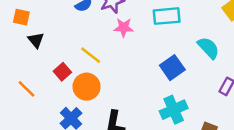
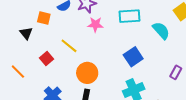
orange square: (21, 17) -> (44, 18), moved
cyan semicircle: (208, 48) -> (161, 31), moved
orange circle: (87, 87) -> (87, 73), moved

